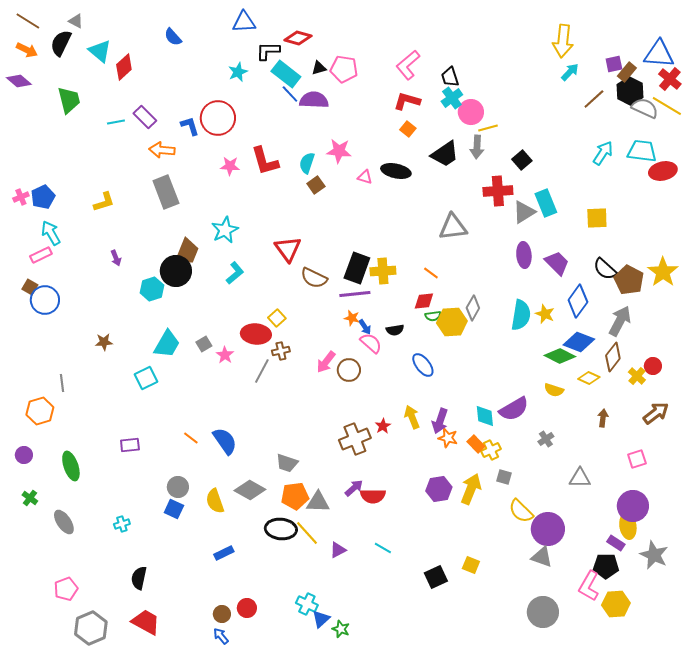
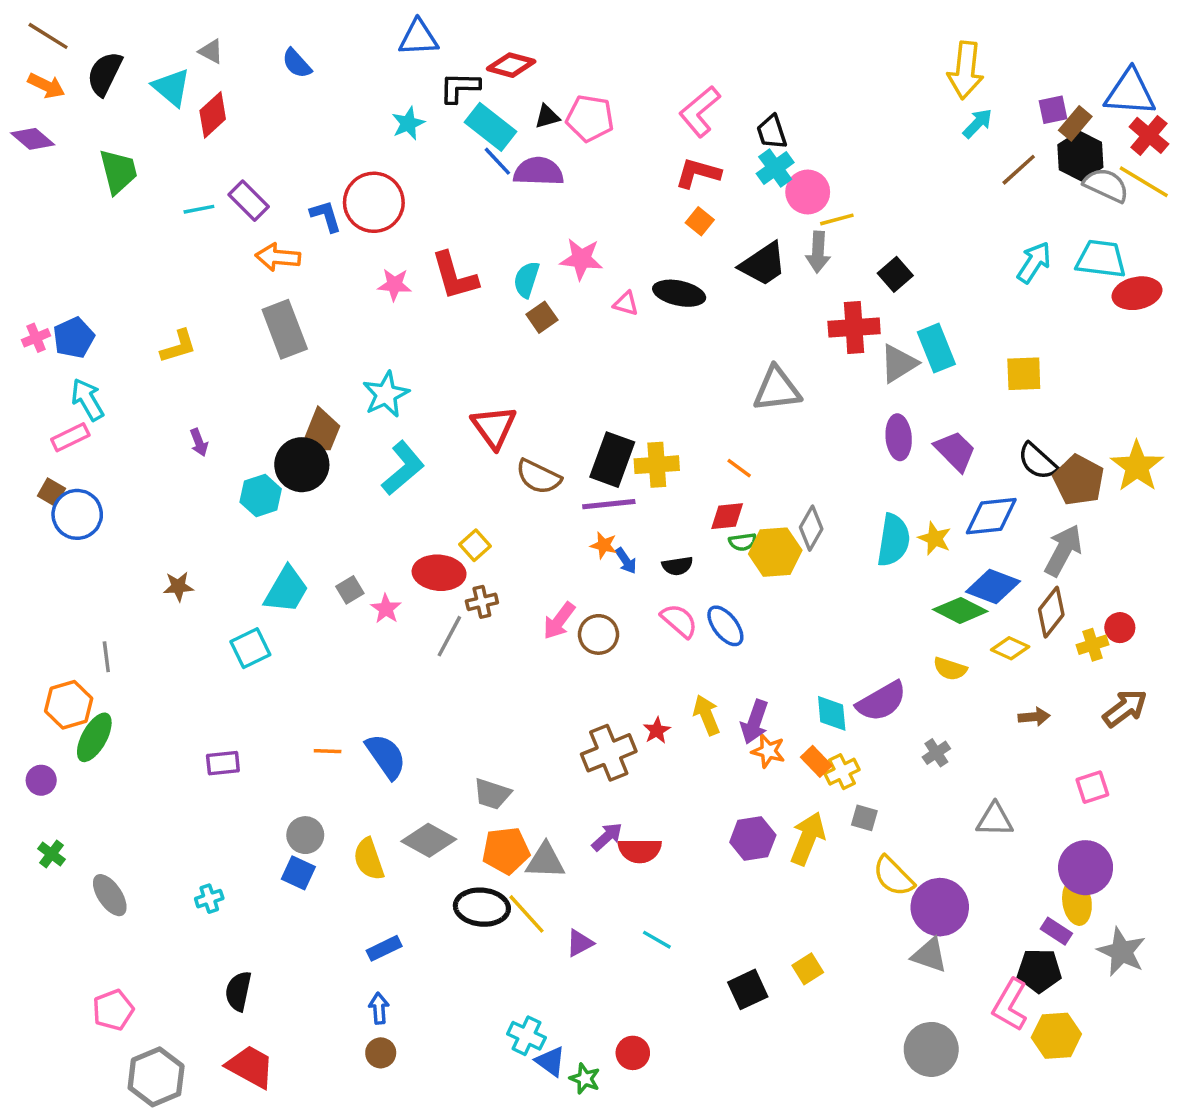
gray triangle: (76, 21) -> (211, 51), moved
cyan L-shape: (235, 273) -> (403, 468), size x1.4
blue diamond: (578, 301) -> (991, 516), turned 48
pink semicircle: (371, 343) -> (679, 621), moved
yellow cross: (637, 376) -> (1092, 645), turned 30
brown arrow: (603, 418) -> (1034, 717), turned 78
orange line: (191, 438) -> (328, 751), turned -35
green ellipse: (71, 466) -> (94, 737), moved, turned 48
yellow square: (471, 565) -> (808, 969), turned 36
red circle: (247, 608) -> (633, 1053), moved
blue triangle: (321, 619) -> (550, 1061), turned -42
blue arrow: (221, 636) -> (379, 1008), moved, turned 36

